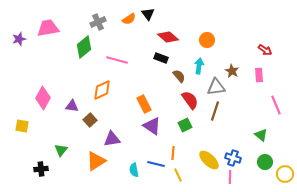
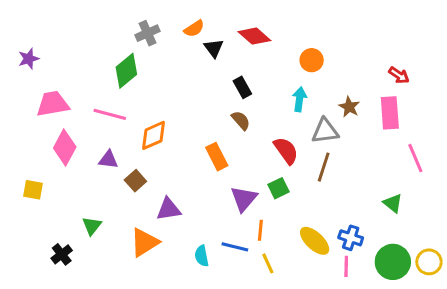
black triangle: (148, 14) -> (214, 48), moved
pink trapezoid: (48, 28) -> (53, 104), moved
red diamond: (168, 37) -> (254, 36), moved
black rectangle: (161, 58) -> (242, 87), turned 40
pink line: (117, 60) -> (110, 114), moved
pink rectangle: (259, 75) -> (390, 113), size x1.5
brown semicircle: (179, 76) -> (241, 120), moved
purple triangle: (152, 126) -> (244, 199), moved, turned 36
green circle: (265, 162) -> (393, 262), moved, size x1.5
black cross: (41, 169) -> (62, 254), turned -32

